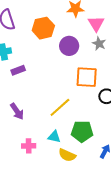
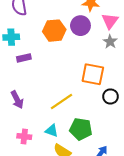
orange hexagon: (43, 28) -> (54, 31), moved
purple circle: (69, 46) -> (80, 26), moved

